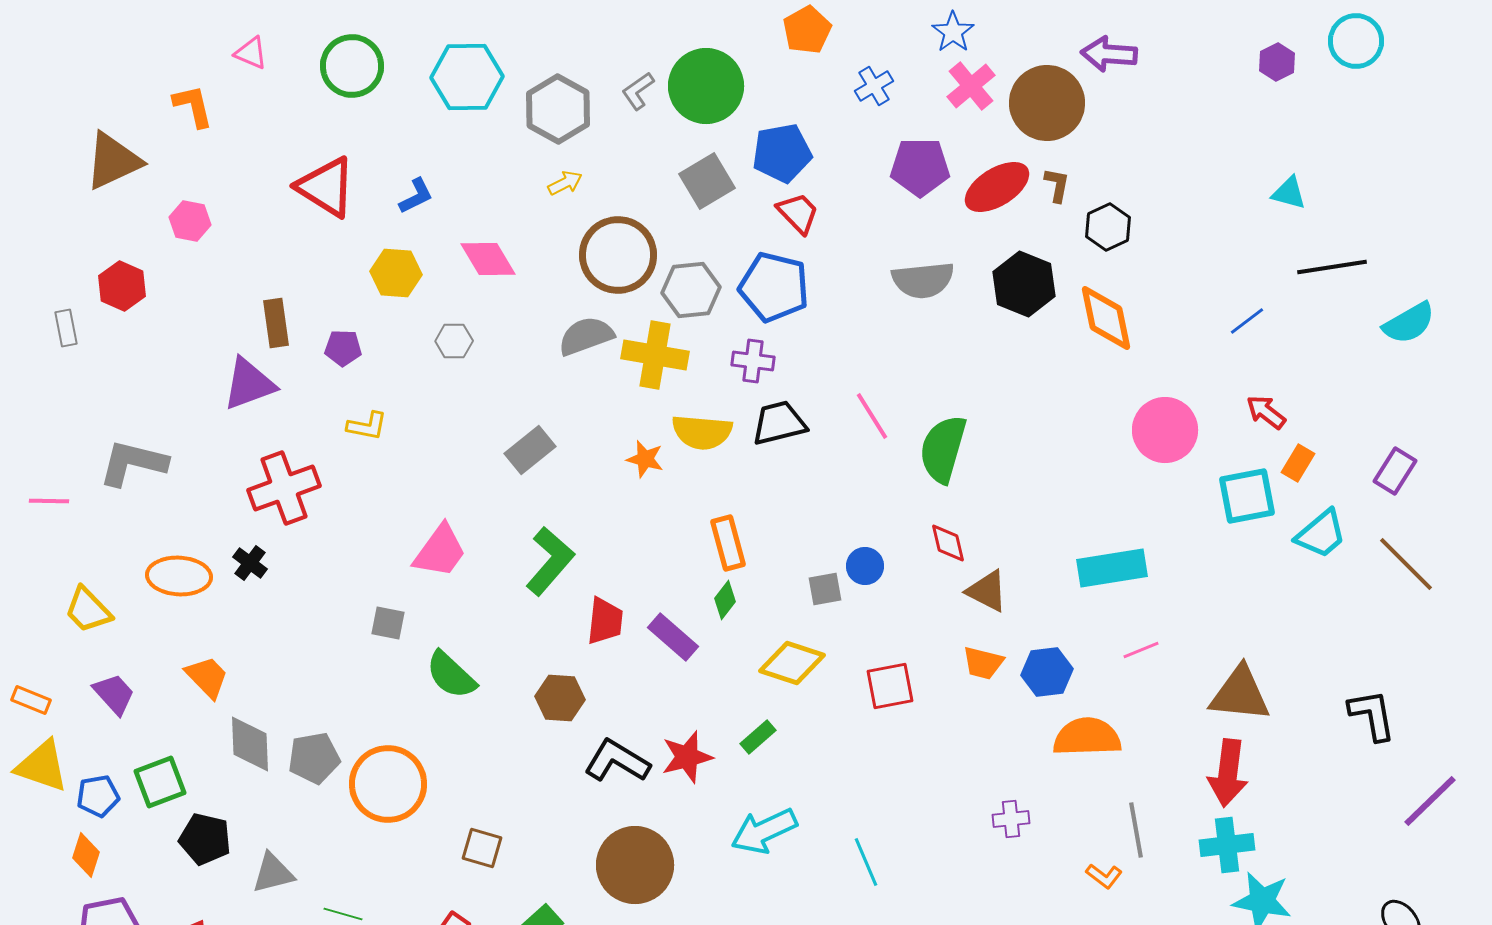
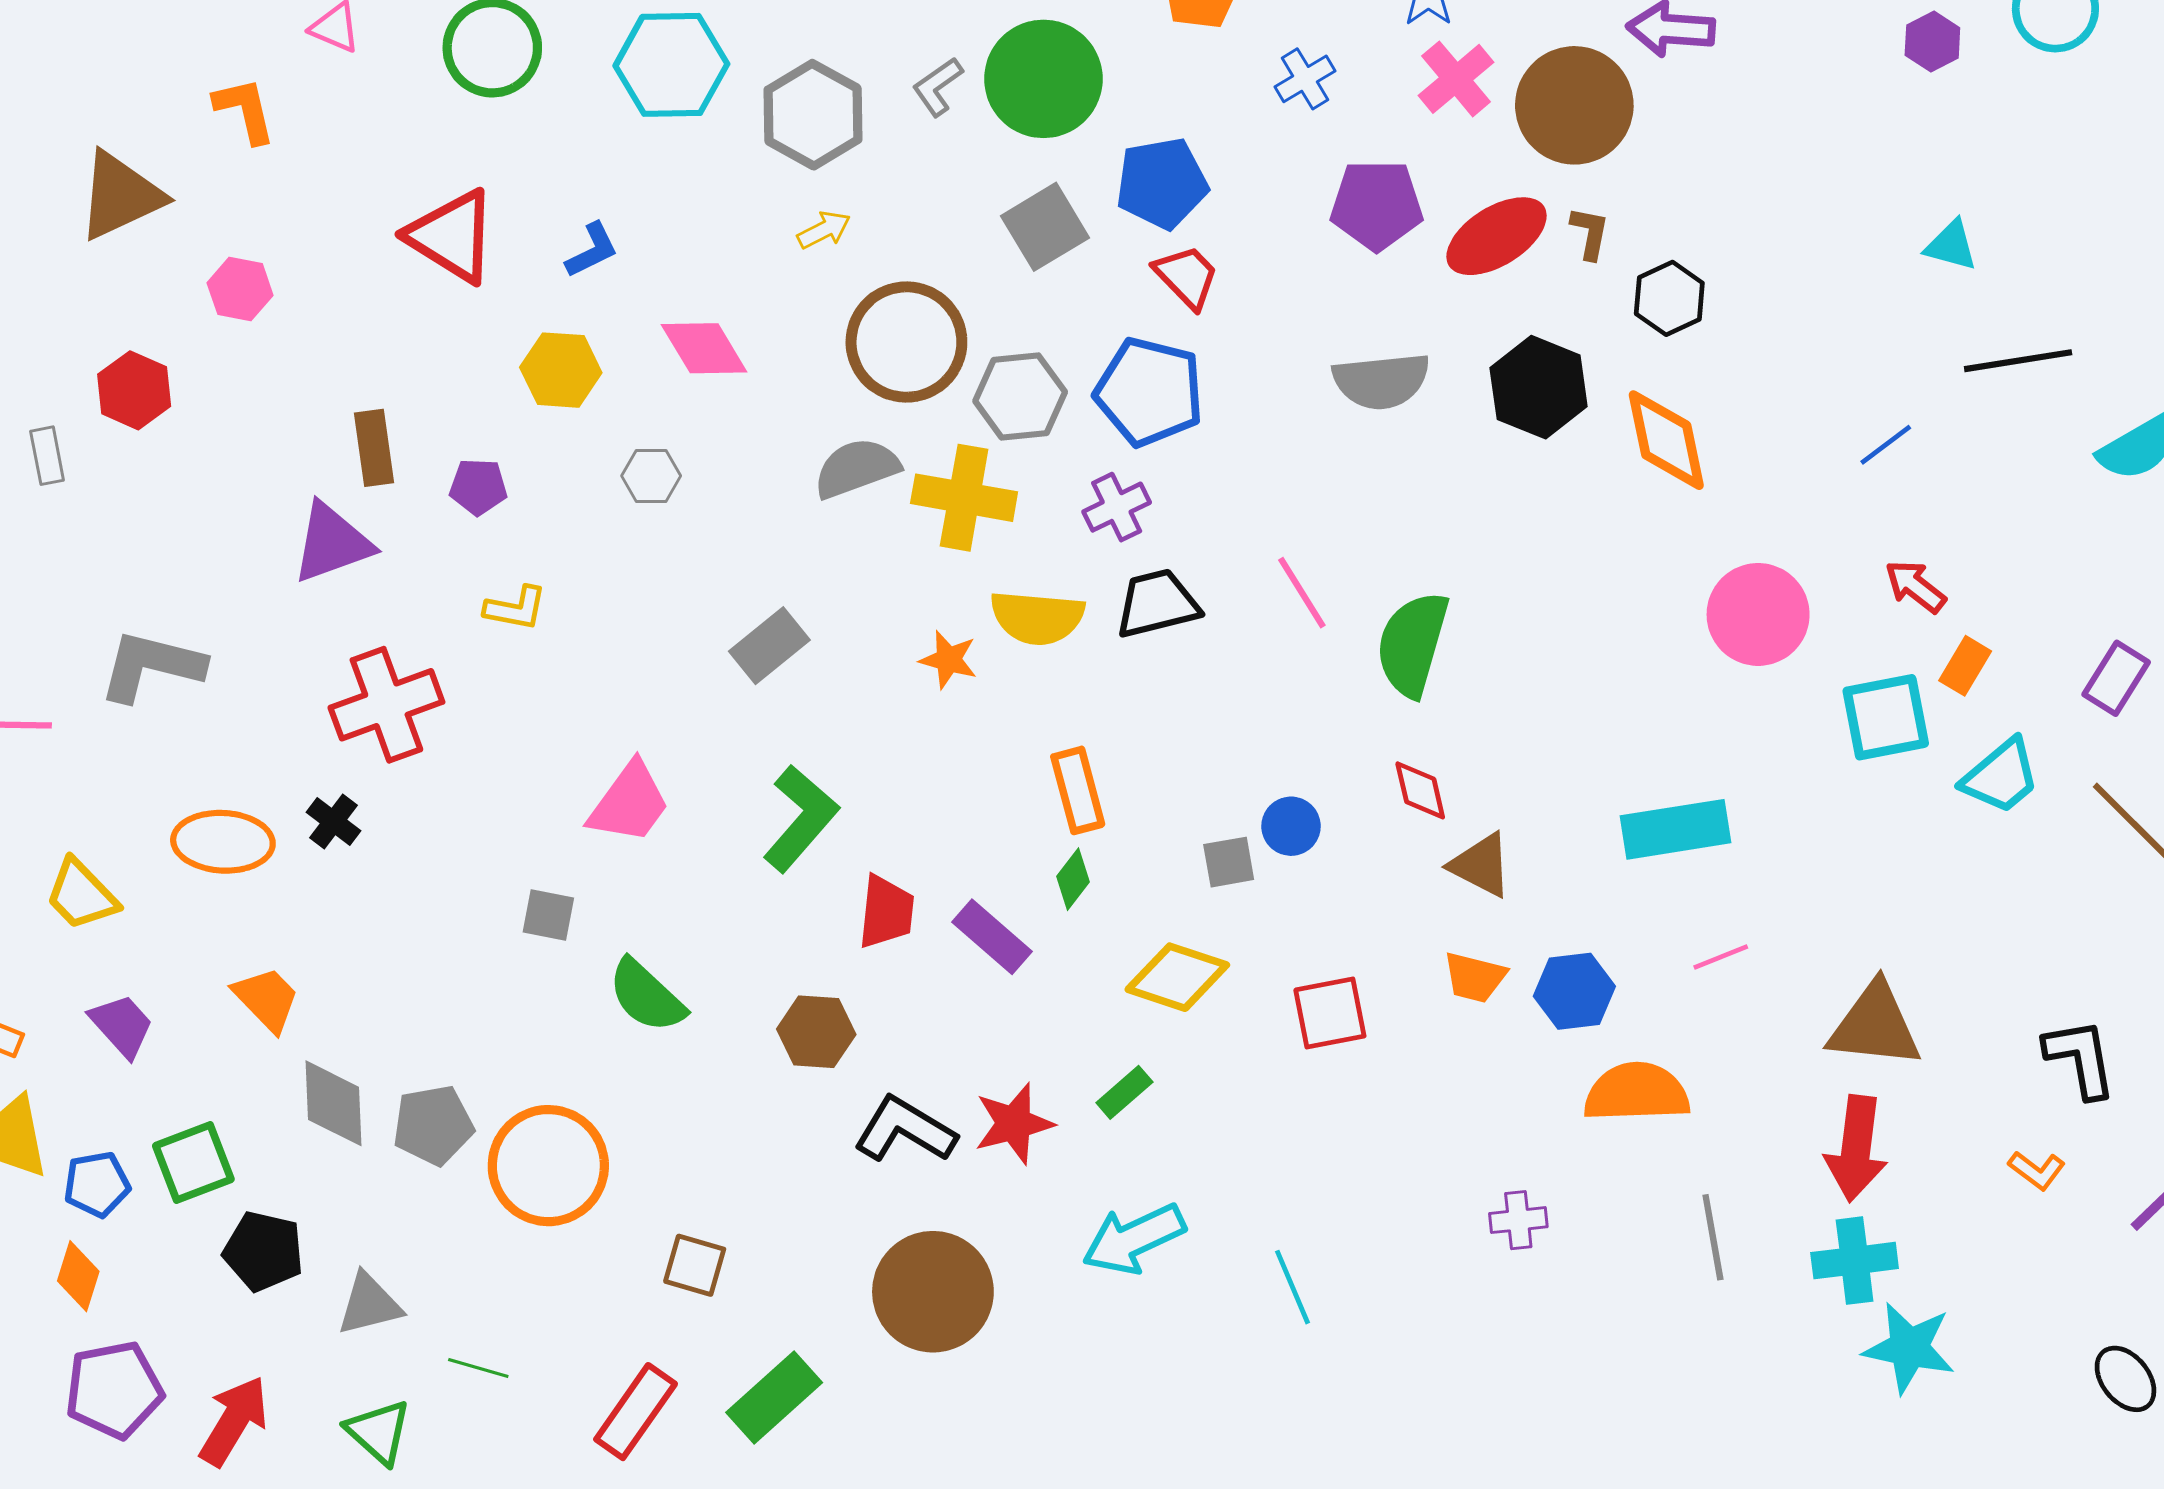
purple cross: (753, 361) -> (1117, 507), turned -33
orange L-shape: (1104, 876) -> (2037, 1170), moved

